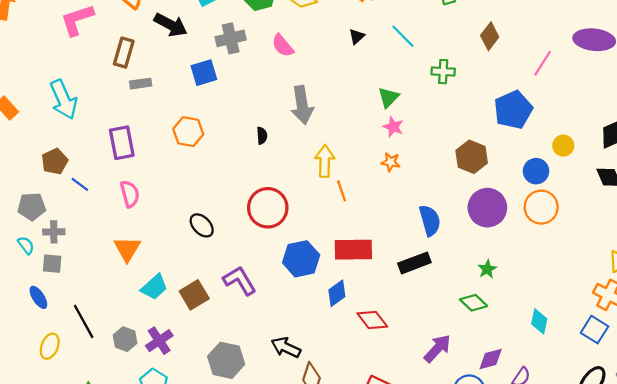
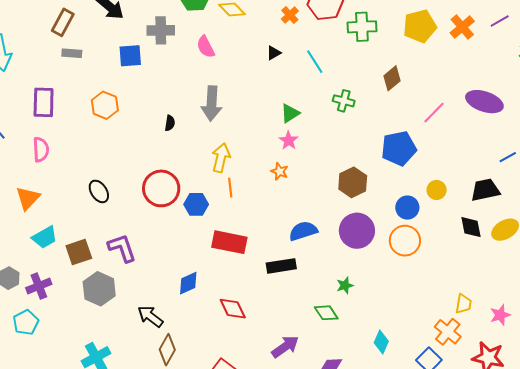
blue semicircle: (430, 220) -> (303, 231), turned -104
blue hexagon: (301, 259) -> (196, 204), moved, size x0.7
blue diamond: (337, 293) -> (188, 283), moved
gray hexagon: (226, 360) -> (99, 289), moved

